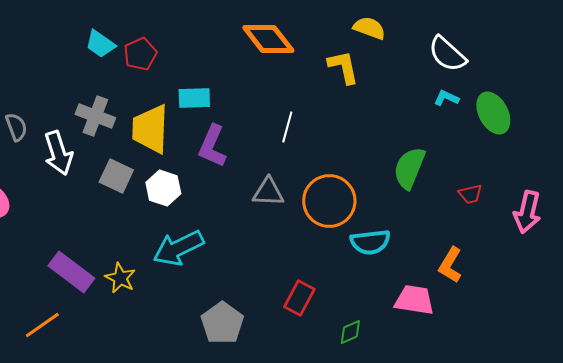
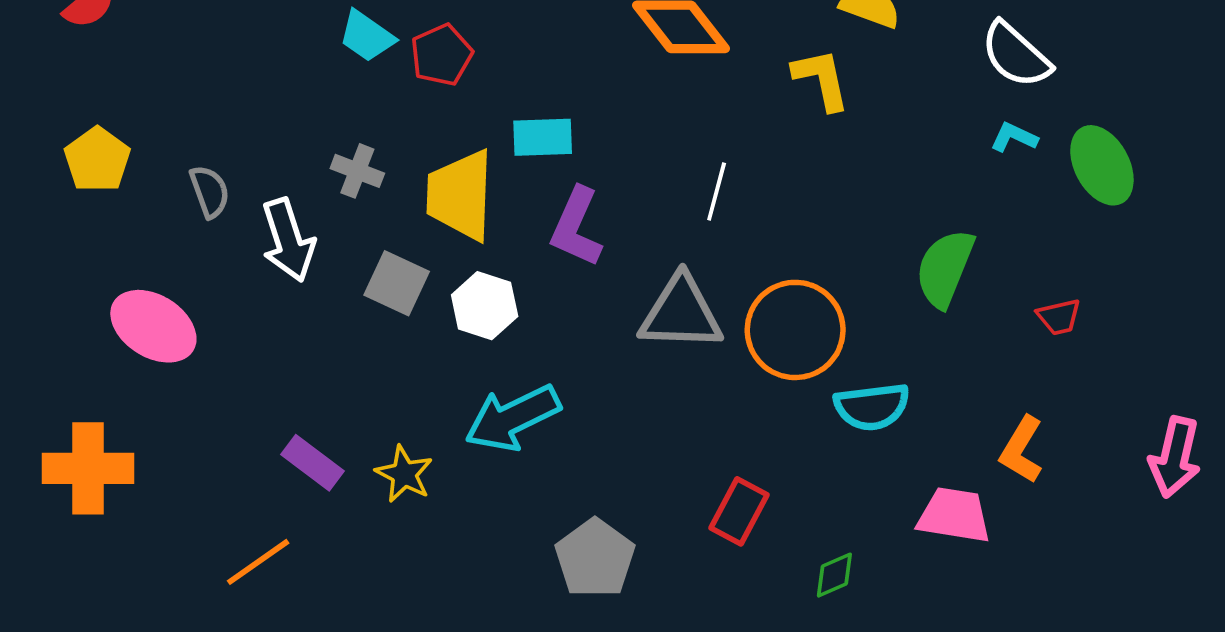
gray cross: (95, 116) -> (357, 171), size x0.7
gray triangle: (268, 192) -> (681, 313), size x1.4
pink arrow: (527, 212) -> (1175, 457), moved
purple rectangle: (71, 272) -> (312, 463), size x0.7

